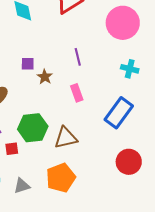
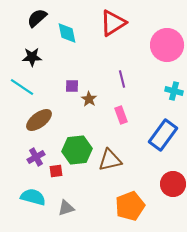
orange pentagon: (61, 178) -> (130, 206), moved

